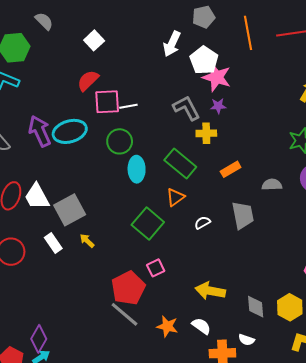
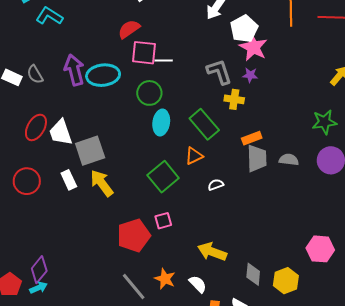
gray trapezoid: (243, 215) -> (257, 158), moved
yellow arrow: (87, 241) -> (102, 183), size x1.8
gray line: (124, 314) -> (134, 287), moved

